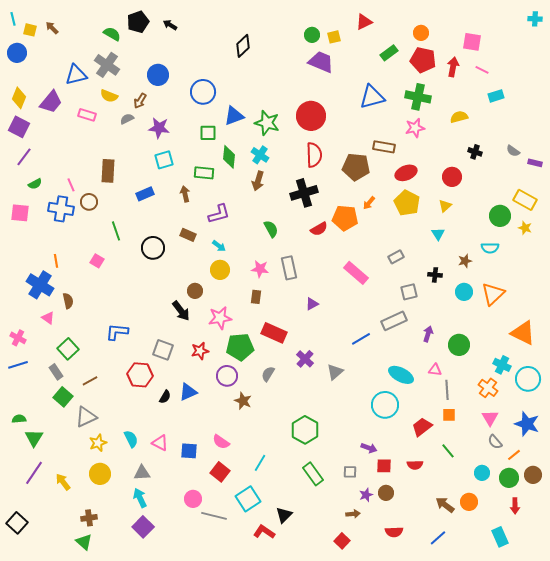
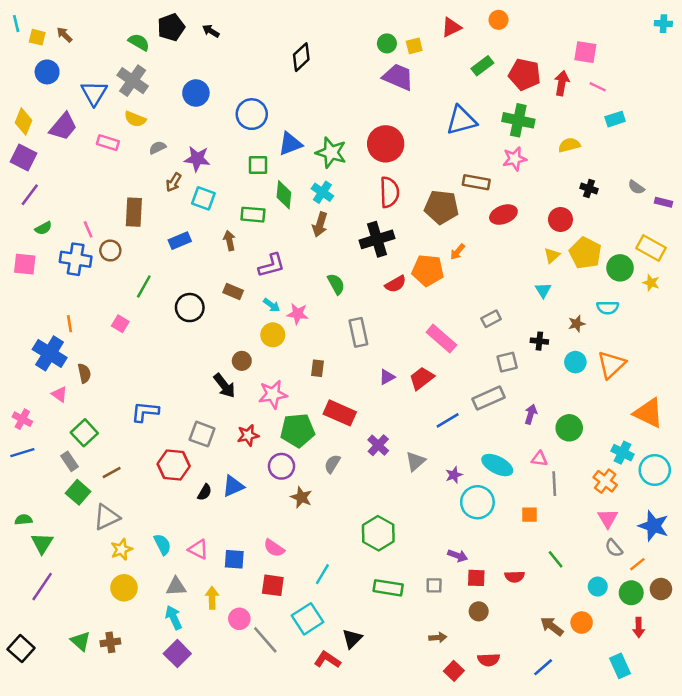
orange circle: (421, 33) -> (498, 20), moved
blue circle: (17, 53) -> (47, 72), moved
blue triangle: (76, 75) -> (94, 93), turned -45
brown arrow: (140, 101) -> (174, 182), moved
cyan square: (164, 160) -> (203, 198), turned 36
yellow pentagon: (407, 203) -> (585, 253), moved
green line: (116, 231) -> (144, 286), turned 48
pink star: (260, 269) -> (298, 314), moved
orange square: (449, 415) -> (529, 515), moved
red trapezoid: (422, 427) -> (422, 378), moved
red square: (220, 472) -> (273, 585), turned -30
green rectangle: (313, 474) -> (388, 588), turned -45
yellow arrow: (63, 482) -> (212, 598), moved, turned 36
purple star: (366, 495) -> (454, 475), moved
gray line: (214, 516) -> (265, 640), turned 35
red square: (342, 541) -> (454, 671), moved
green triangle: (84, 542) -> (81, 641), moved

